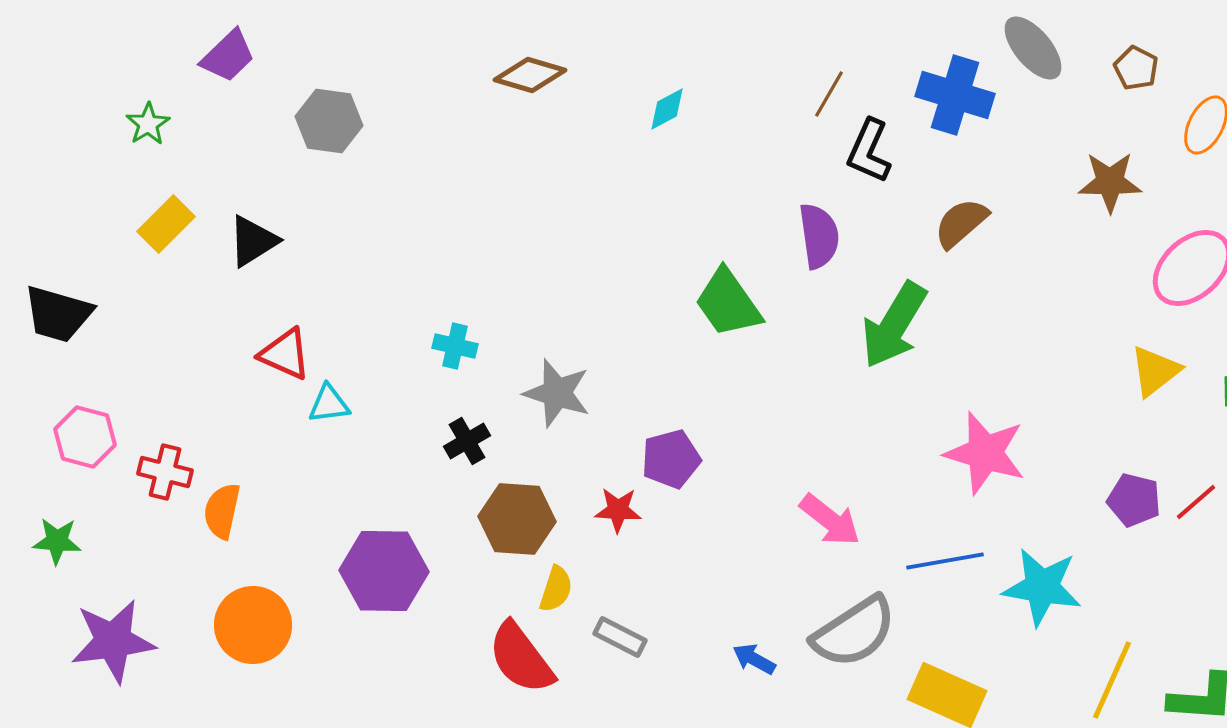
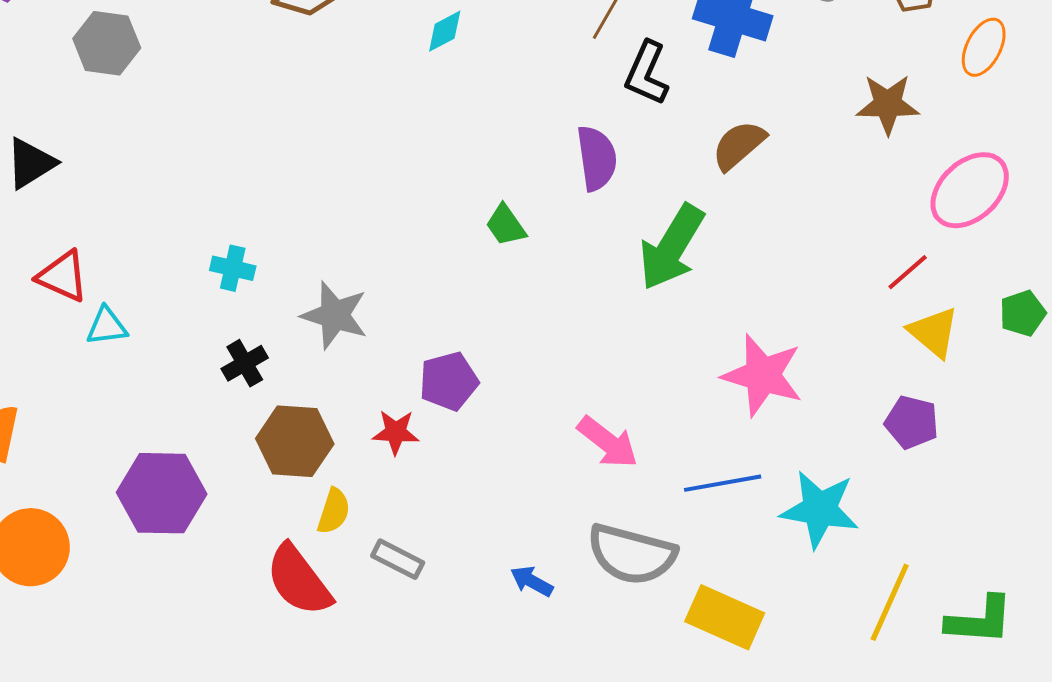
green trapezoid: (728, 303) -> (506, 225), size x0.6
yellow triangle: (1155, 371) -> (934, 332), moved, turned -42
red line: (1196, 502) -> (908, 272), moved
gray semicircle: (854, 632) -> (632, 554), turned 48

